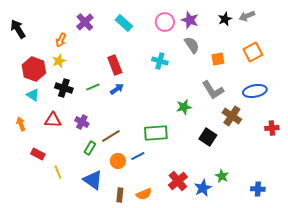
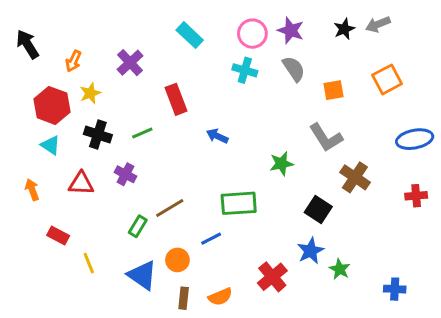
purple cross: (85, 22) -> (130, 63), moved
orange arrow: (61, 40) -> (73, 61), moved
cyan cross: (160, 61) -> (245, 70), moved
blue arrow: (117, 89) -> (217, 136), moved, turned -120
blue ellipse: (255, 91) -> (415, 139), moved
purple cross: (82, 122) -> (125, 174), moved
orange circle: (118, 161) -> (177, 260), moved
blue star: (203, 188) -> (311, 251), moved

